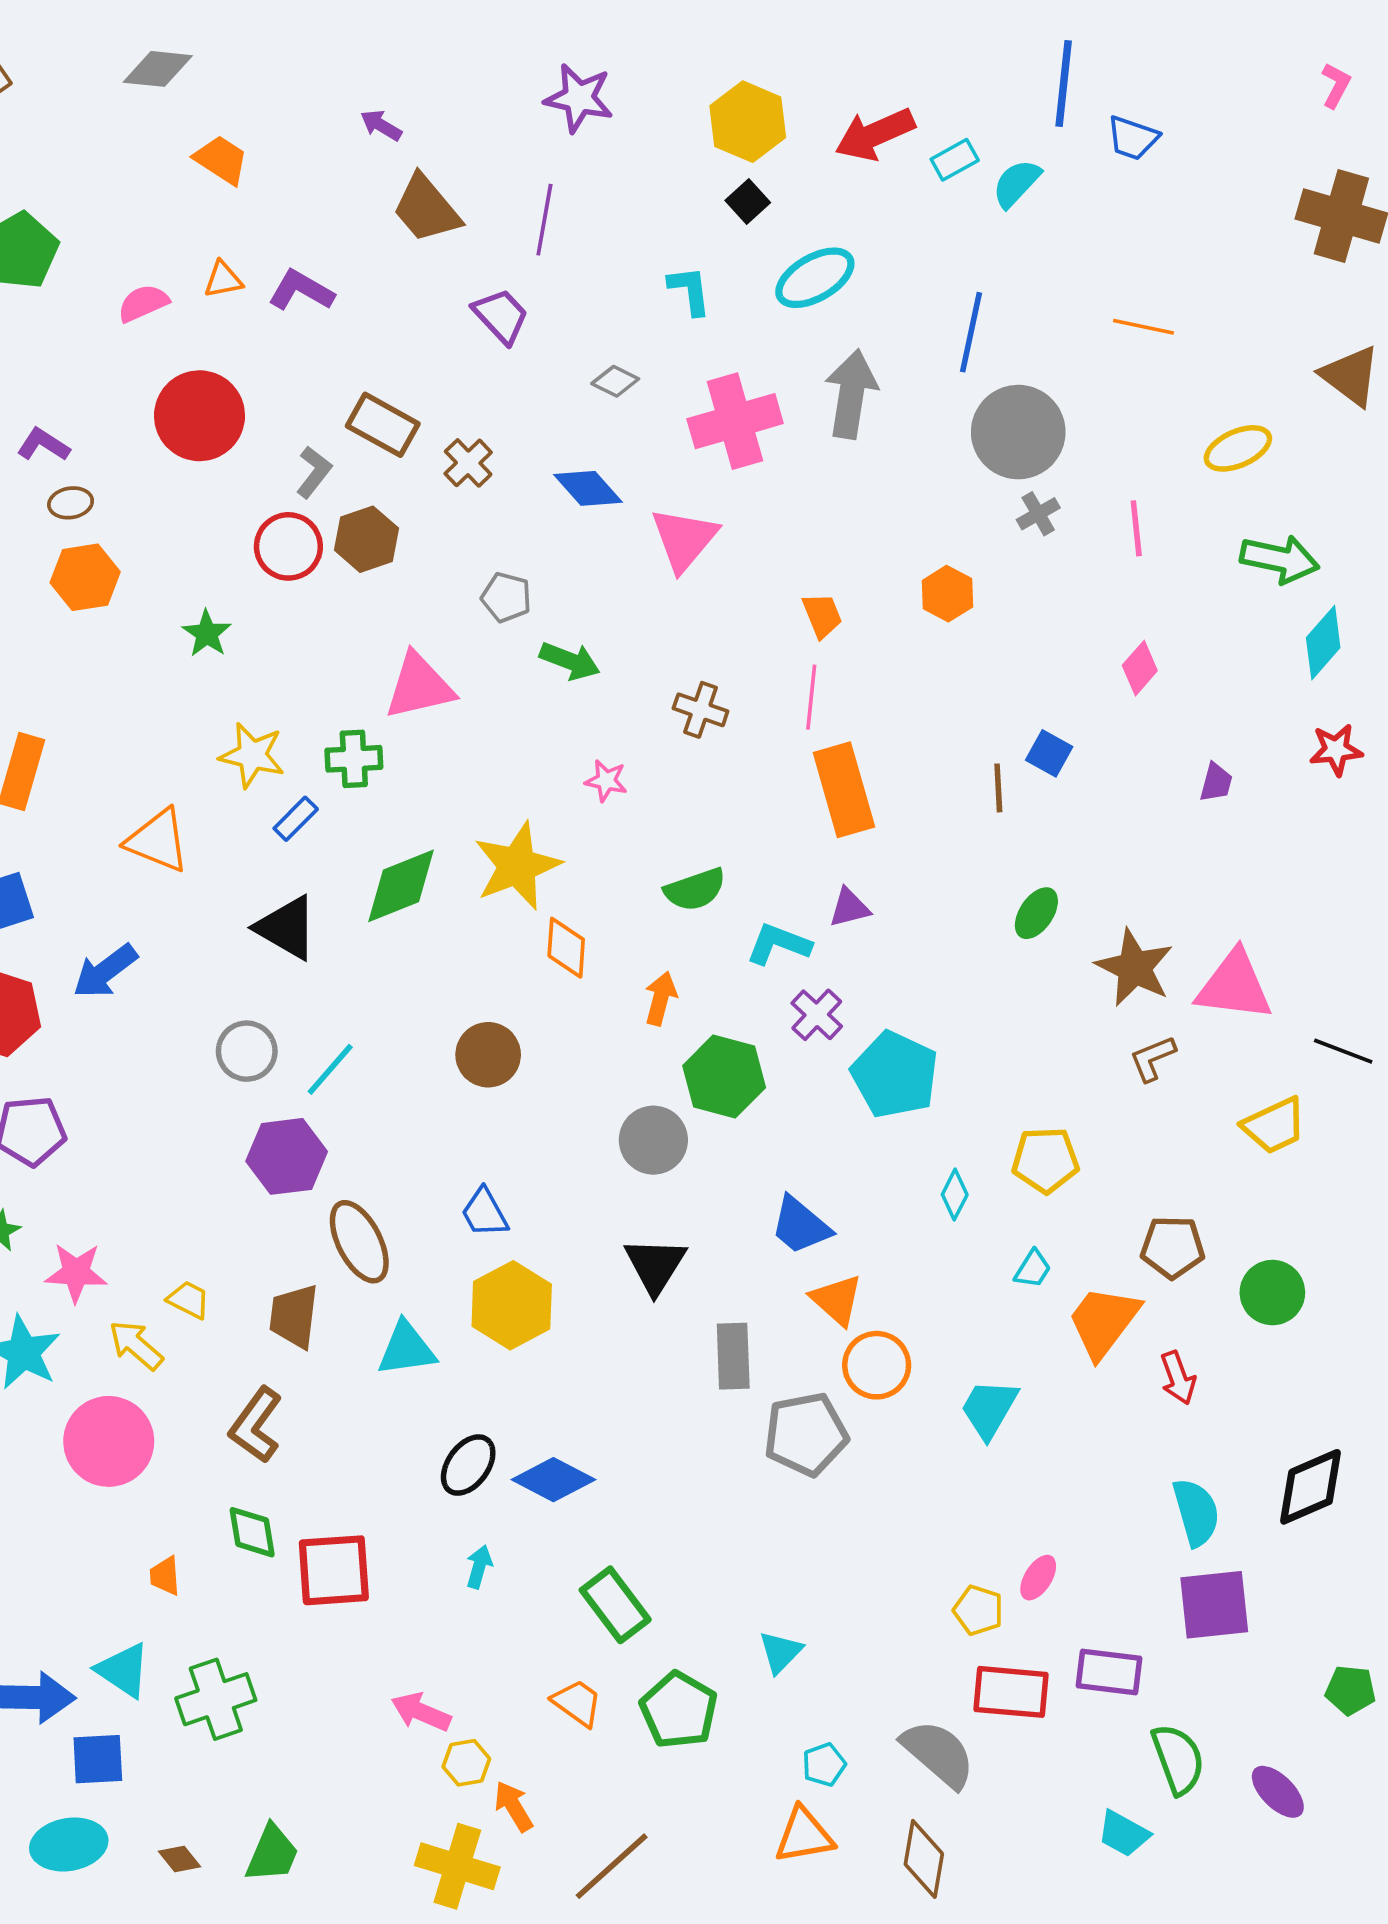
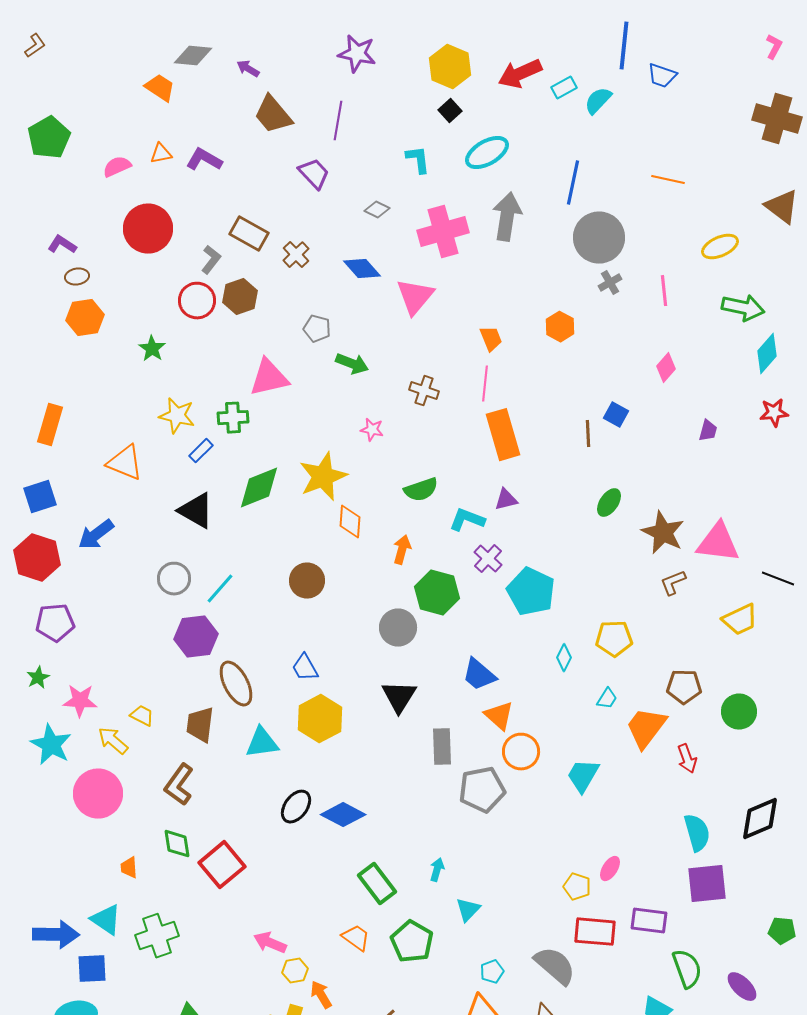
gray diamond: (158, 69) -> (193, 56), moved
cyan arrow: (479, 1567) -> (437, 870), moved
red square: (334, 1570) -> (222, 865), turned -36

